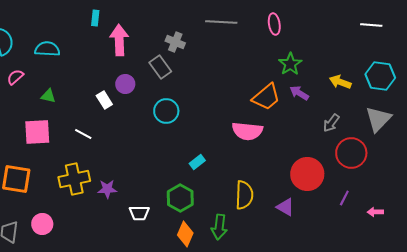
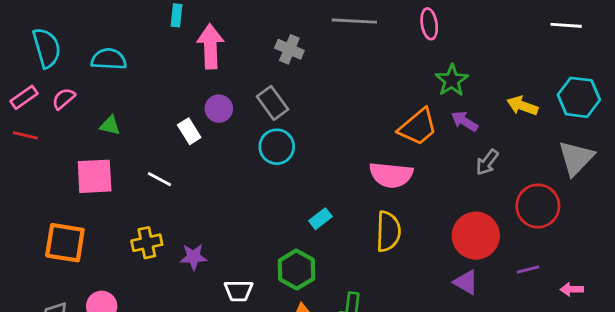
gray rectangle: (160, 67) -> (272, 103), moved
gray arrow: (331, 123) -> (487, 162), moved
yellow cross: (74, 179) -> (147, 243), size x0.7
yellow semicircle: (244, 195) -> (388, 231), moved
purple line: (344, 198) -> (528, 270), turned 49
purple triangle: (285, 207) -> (466, 282), moved

